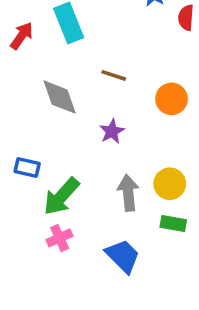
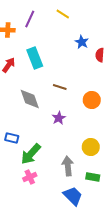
gray arrow: (128, 193) -> (68, 166), moved
green rectangle: (173, 223) -> (93, 177), moved
blue trapezoid: (123, 256) -> (73, 196), moved

